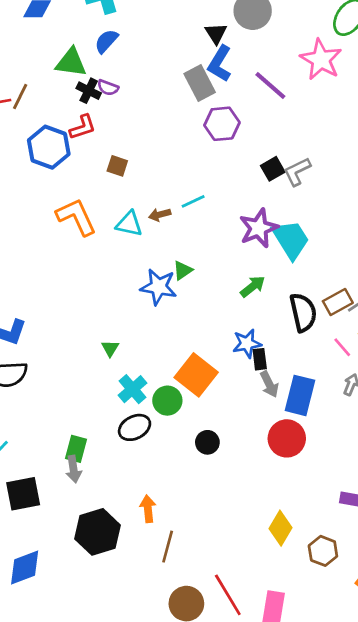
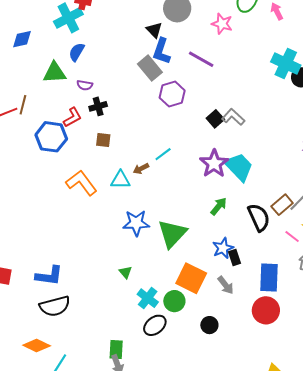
pink star: (321, 60) -> (222, 24), moved, size x0.7
black cross: (89, 91) -> (98, 106), moved, turned -30
gray L-shape: (297, 172) -> (233, 117), turned 80
green triangle: (183, 270) -> (172, 234), moved, size x2.0
blue star: (159, 287) -> (136, 223), moved
gray arrow: (269, 384) -> (226, 285), moved

